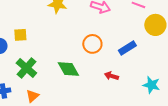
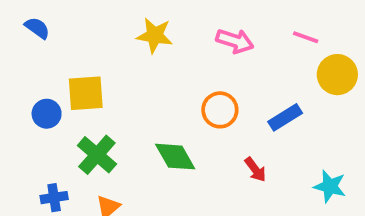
yellow square: (20, 35) -> (86, 93), size x1.5
red arrow: (111, 76) -> (255, 170), turned -144

